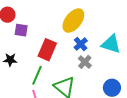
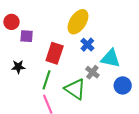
cyan triangle: (111, 44) -> (111, 58), moved
gray cross: (85, 62) -> (92, 72), moved

